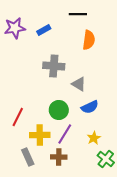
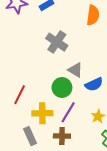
gray cross: (54, 66) -> (57, 42), turned 30
gray triangle: (79, 84) -> (75, 70), moved

